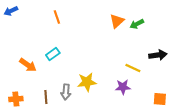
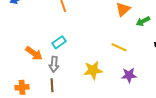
green arrow: (137, 24) -> (143, 21), moved
yellow line: (133, 68) -> (119, 47), moved
gray arrow: (66, 92) -> (54, 64), moved

